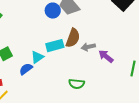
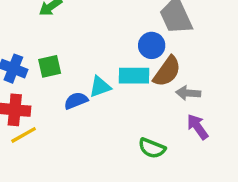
blue circle: (53, 11) -> (152, 45), moved
purple arrow: (106, 56) -> (198, 127), moved

